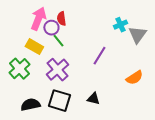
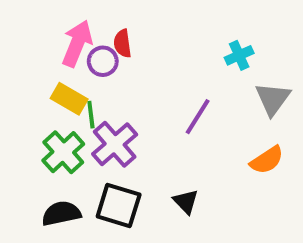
gray triangle: (137, 35) -> (273, 99), moved
green line: (58, 41) -> (91, 115), moved, turned 32
green cross: (19, 69) -> (63, 152), moved
black triangle: (93, 99) -> (186, 202), turned 32

